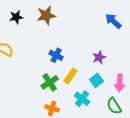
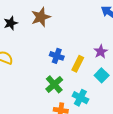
yellow rectangle: (70, 76) -> (78, 64), moved
cyan cross: (82, 99) -> (80, 98), moved

